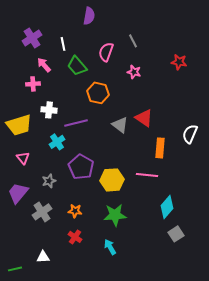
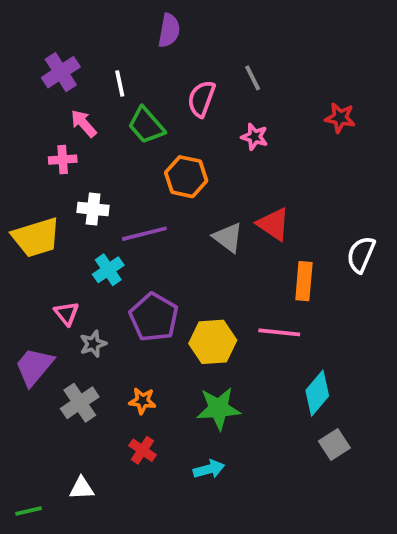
pink triangle: (23, 158) -> (66, 313), moved
cyan arrow: (110, 247) -> (209, 469), turned 105

